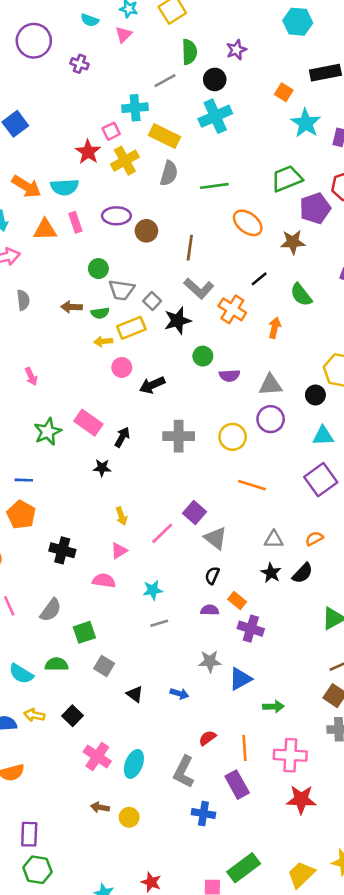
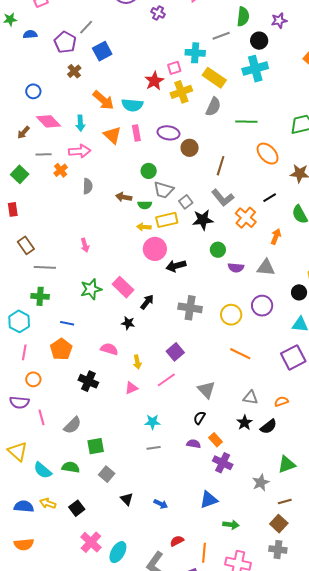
orange triangle: (45, 230) -> (112, 135), turned 36
pink circle: (122, 367) -> (155, 249), size x1.5
gray triangle: (270, 385) -> (266, 268), moved
purple square: (194, 513) -> (175, 352), moved
pink semicircle: (104, 581) -> (109, 349), moved
gray star: (210, 661) -> (261, 483), moved, turned -30

